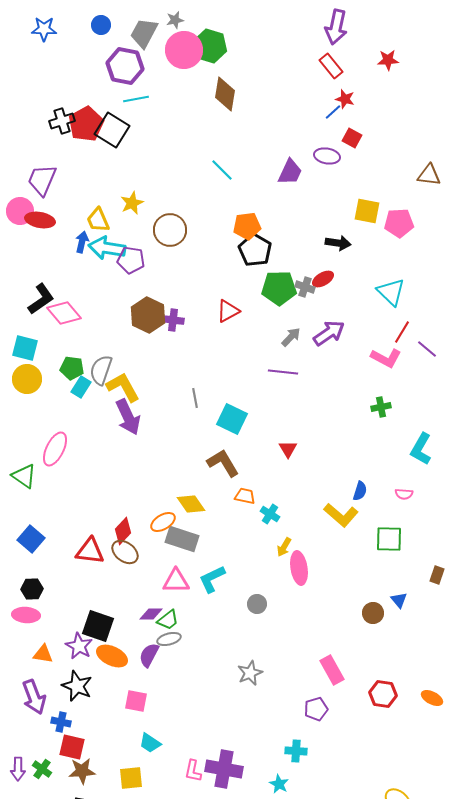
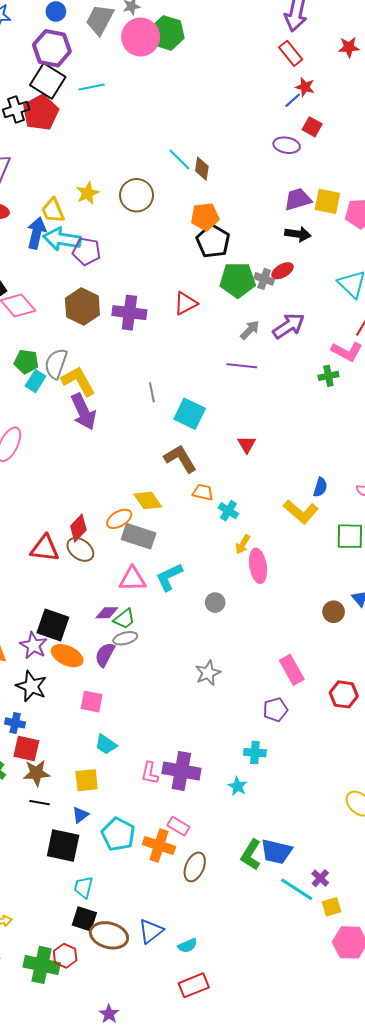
purple hexagon: (125, 66) -> (52, 48), moved
brown diamond: (225, 94) -> (202, 169), moved, size x0.7
black square: (112, 130) -> (48, 81), moved
purple trapezoid: (290, 172) -> (298, 199), moved, turned -132
brown circle: (170, 230) -> (137, 195), moved
blue arrow: (82, 242) -> (36, 233), size x1.4
brown hexagon: (148, 315) -> (82, 307), moved
purple cross: (173, 320) -> (129, 313), size x1.5
green cross: (381, 407) -> (328, 376), moved

